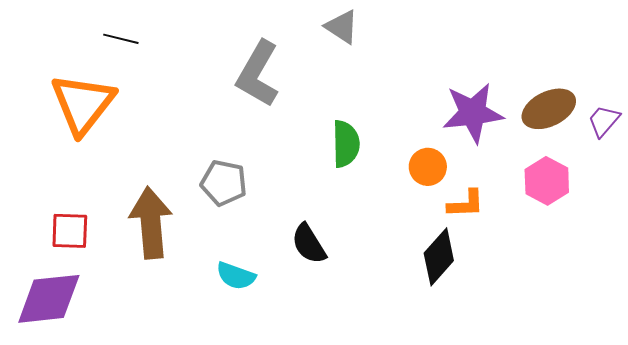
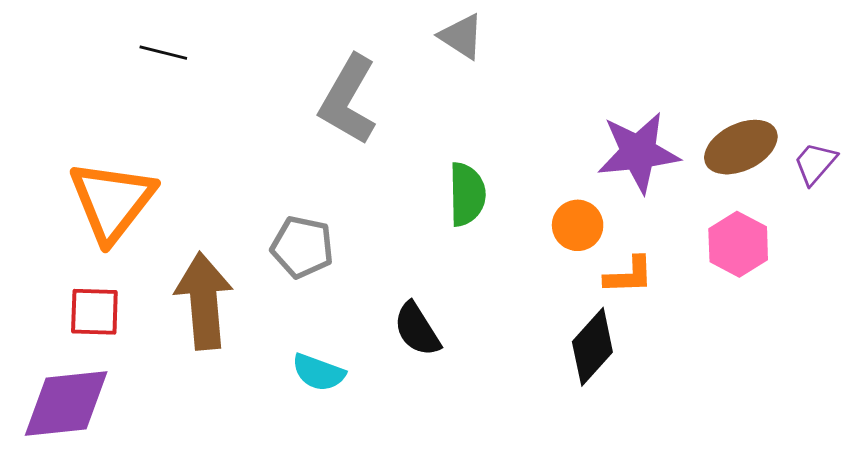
orange triangle: (83, 104) -> (112, 201), moved

